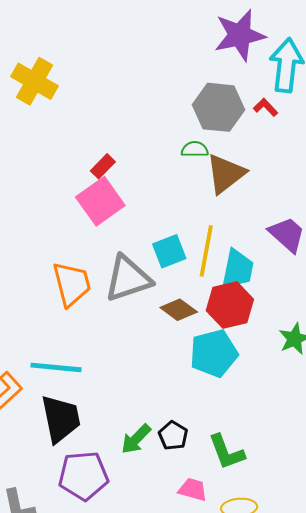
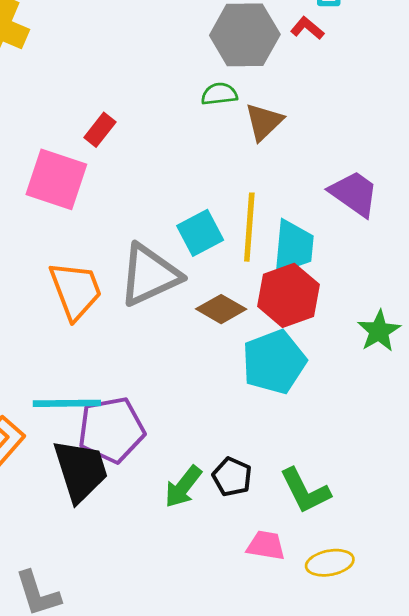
brown triangle: (226, 174) -> (264, 122), size x0.7
pink square: (100, 201) -> (56, 179), moved, turned -30
purple pentagon: (83, 476) -> (111, 430), moved

